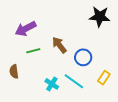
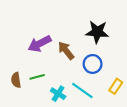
black star: (100, 17) -> (97, 32), moved
purple arrow: (26, 29) -> (40, 44), moved
green line: (33, 51) -> (37, 77), moved

